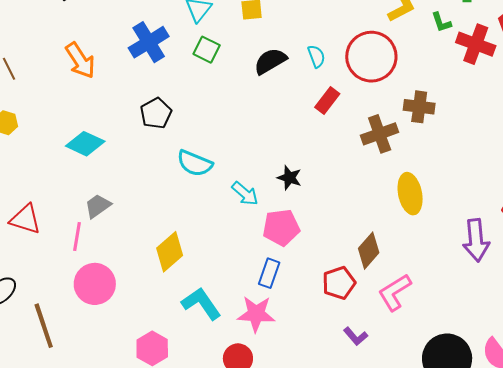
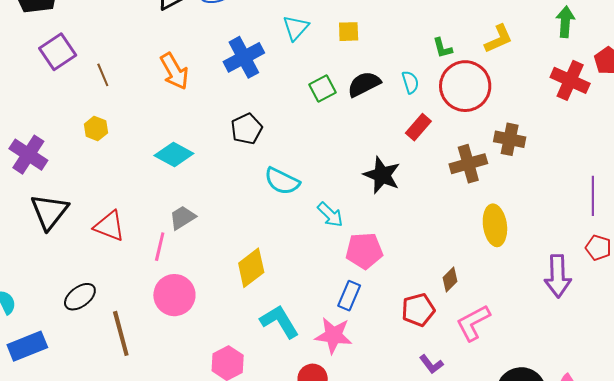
green L-shape: (441, 22) -> (442, 48), moved
green square: (207, 50) -> (322, 88), moved, turned 32
black star: (289, 178) -> (382, 175), moved, size x1.5
brown diamond: (369, 251) -> (450, 280), size x0.7

